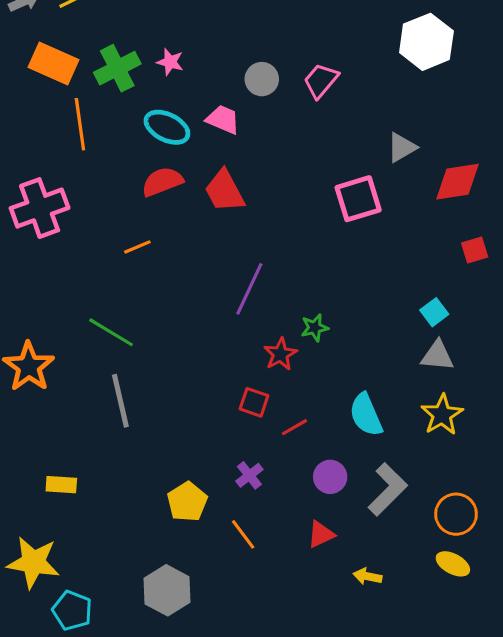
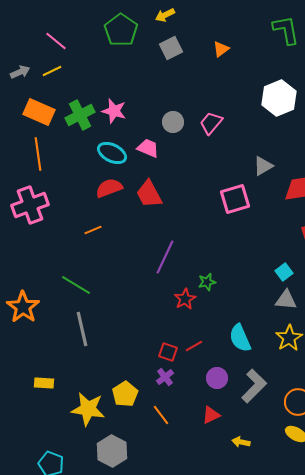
pink star: (170, 62) -> (114, 111), size x1.4
orange line: (80, 124) -> (38, 154), moved
red square: (254, 402) -> (168, 352), moved
yellow star: (33, 562) -> (88, 409), moved

